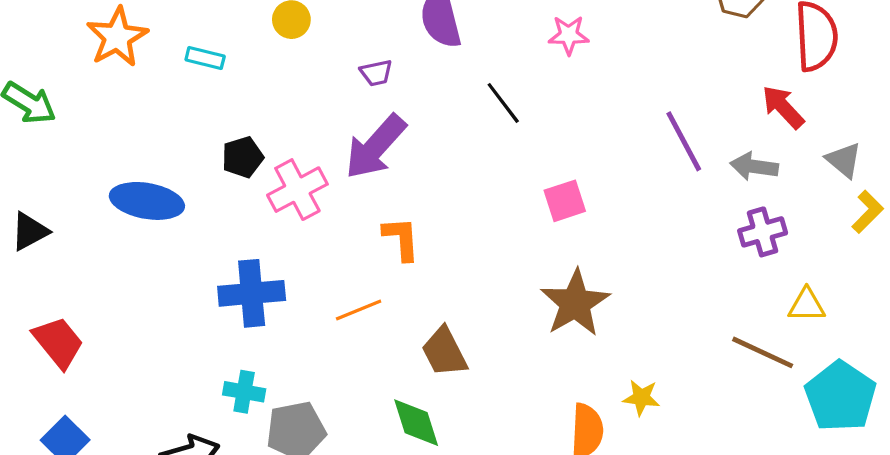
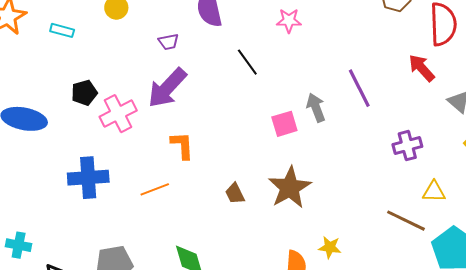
gray arrow: (754, 166) -> (316, 108), moved, turned 60
brown trapezoid: (444, 352) -> (235, 194), moved, size x0.7
cyan cross: (244, 392) -> (19, 245), moved

